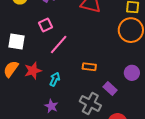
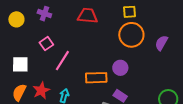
orange rectangle: (89, 67) -> (96, 78), size x1.5
purple circle: (132, 73) -> (120, 68), moved

